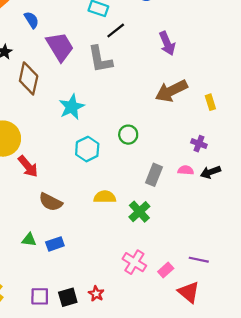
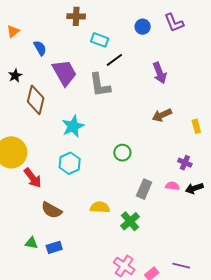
brown arrow: (171, 91) -> (162, 115), size x0.7
cyan hexagon: (87, 149) -> (70, 163), moved

